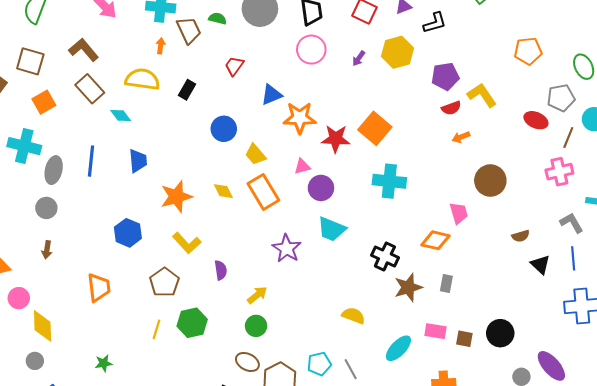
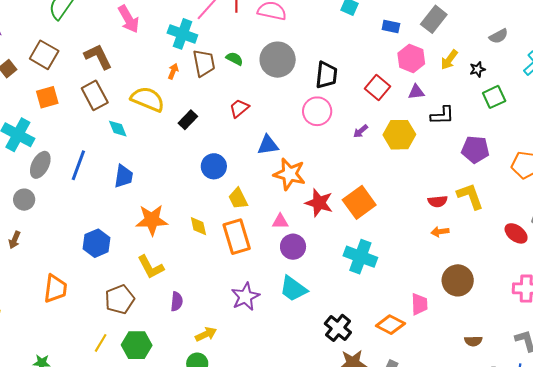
purple pentagon: (445, 76) -> (475, 149), moved

